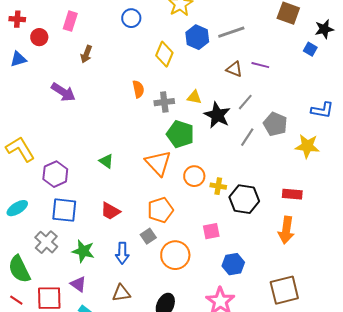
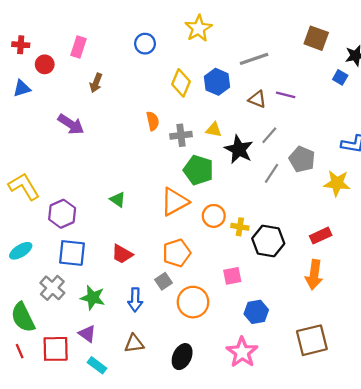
blue hexagon: (197, 37) -> (217, 82), moved
orange triangle: (158, 163) -> (174, 202), turned 44
red rectangle: (292, 194) -> (321, 236), turned -30
red line: (16, 300) -> (20, 351), turned 32

